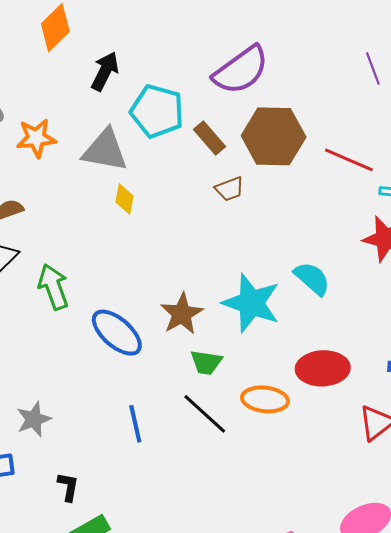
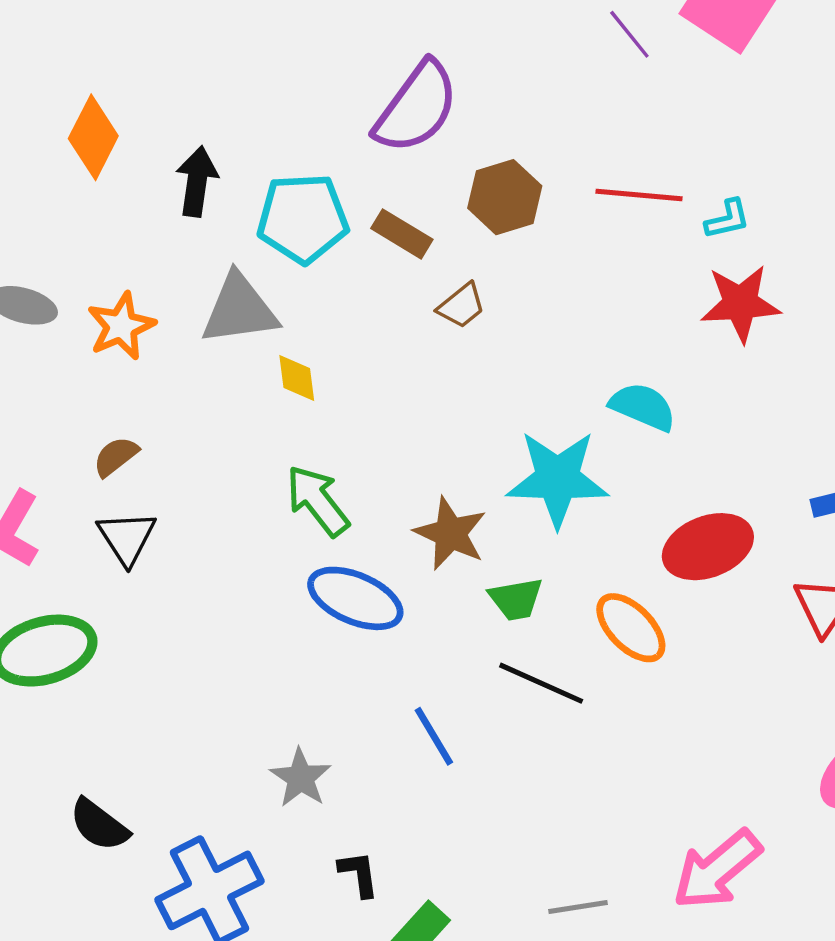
brown hexagon: (274, 136) -> (505, 197), size x0.7
green arrow: (53, 287) -> (318, 501), moved
orange ellipse: (265, 399) -> (631, 628), turned 57
gray star: (34, 419) -> (301, 778), moved

